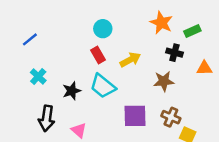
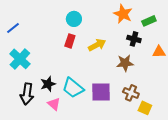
red rectangle: (98, 55) -> (70, 41), turned 48
cyan cross: (38, 76) -> (20, 59), size x1.5
cyan trapezoid: (103, 86) -> (73, 88), moved
black star: (72, 91) -> (48, 84), moved

